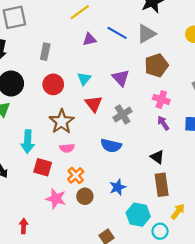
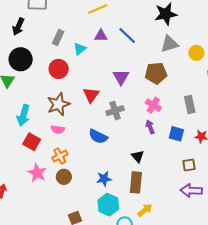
gray triangle: (146, 34) -> (169, 44), moved
cyan triangle: (84, 79) -> (80, 49), moved
blue star: (118, 187) -> (104, 179), moved

